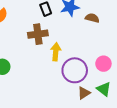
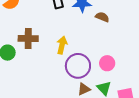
brown cross: (38, 34) -> (28, 38), moved

